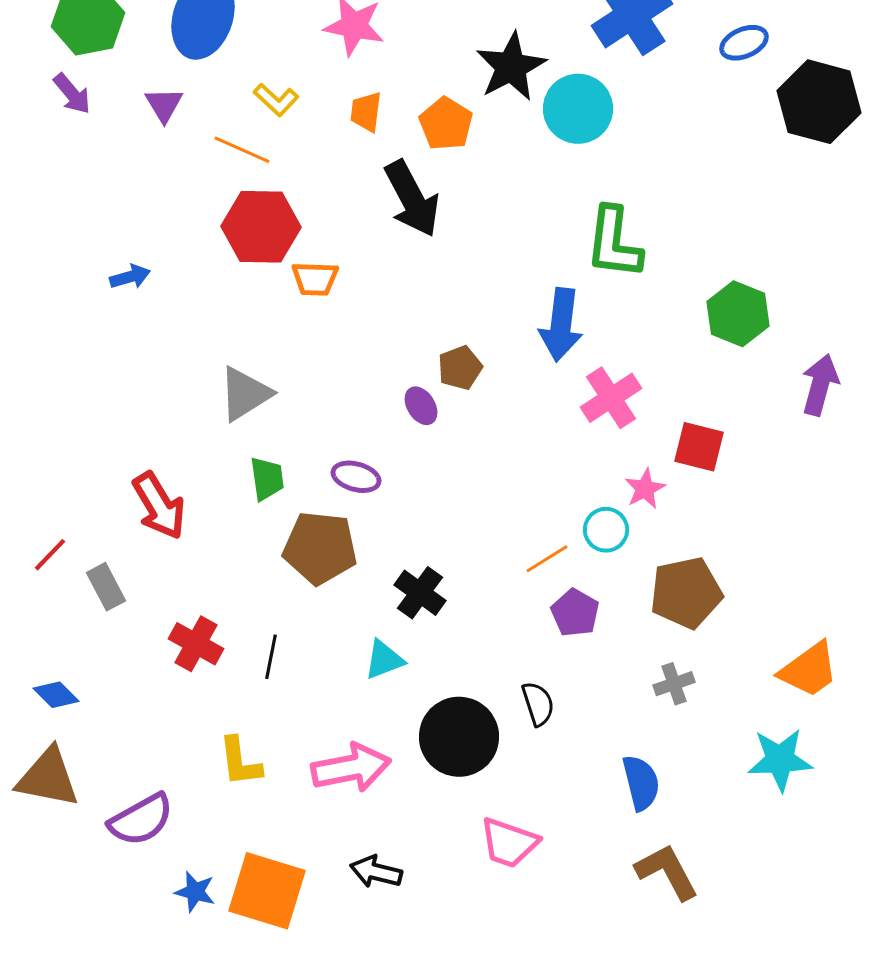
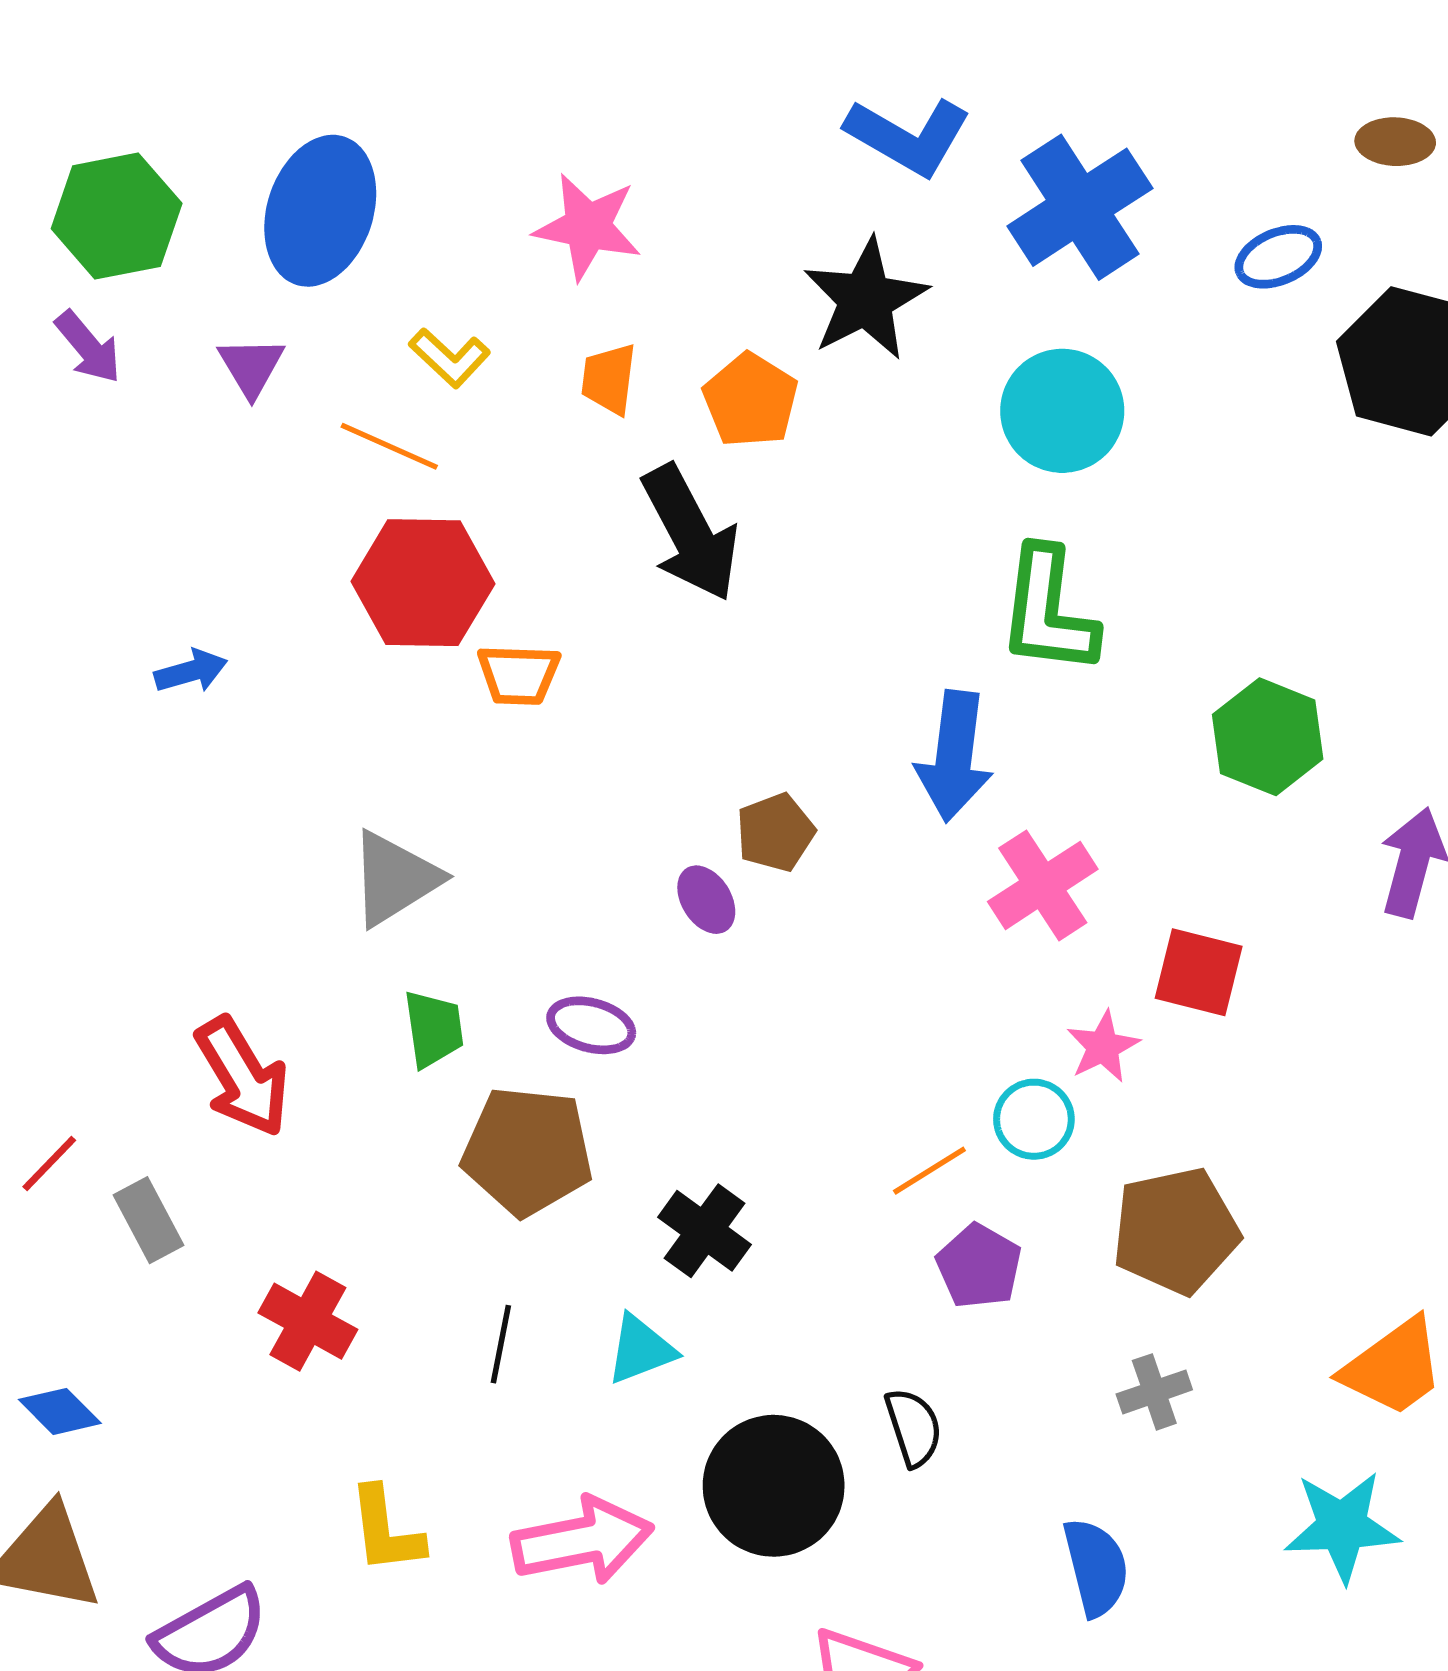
cyan circle: (578, 109) -> (1062, 411), moved
black line: (271, 657) -> (501, 1344), moved

